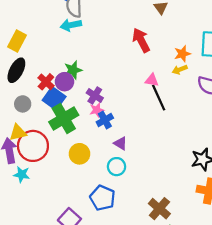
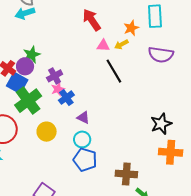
yellow arrow: (180, 70) -> (121, 44), moved
pink triangle: (152, 80) -> (103, 45), moved
purple cross: (95, 95) -> (55, 76), turned 35
blue pentagon: (102, 198) -> (85, 160), moved
brown cross: (159, 209) -> (126, 174), turned -30

